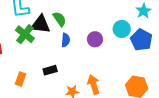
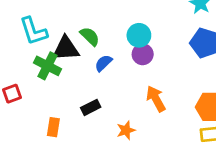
cyan circle: (122, 29) -> (139, 35), moved
blue semicircle: (66, 40) -> (103, 63), turned -128
orange arrow: (93, 85) -> (156, 99), moved

